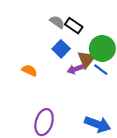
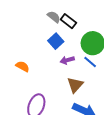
brown triangle: (87, 59) -> (75, 85), moved
orange semicircle: (29, 70) -> (23, 66), moved

